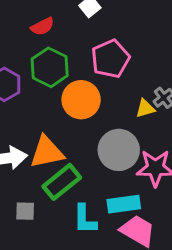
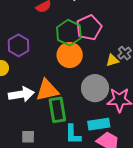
green hexagon: (50, 67) -> (69, 33), moved
green rectangle: (62, 182) -> (57, 110), turned -60
gray square: (25, 211) -> (28, 137), moved

